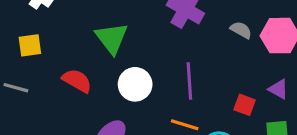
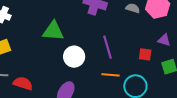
green triangle: (112, 38) -> (53, 31), turned -35
red semicircle: (77, 81) -> (23, 83), moved

